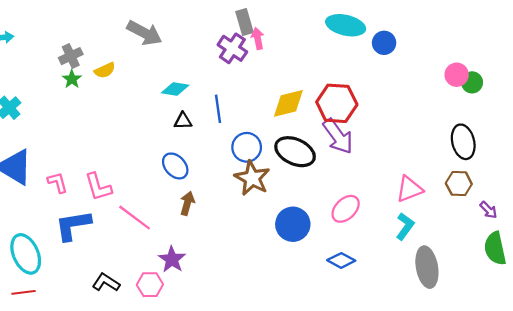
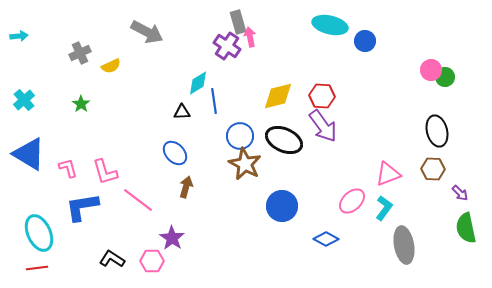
green star: (72, 79) -> (81, 104), moved
cyan diamond: (175, 89) -> (198, 83), moved, turned -40
red hexagon: (337, 103) -> (322, 96), size x0.7
pink ellipse: (346, 209) -> (352, 201), moved

